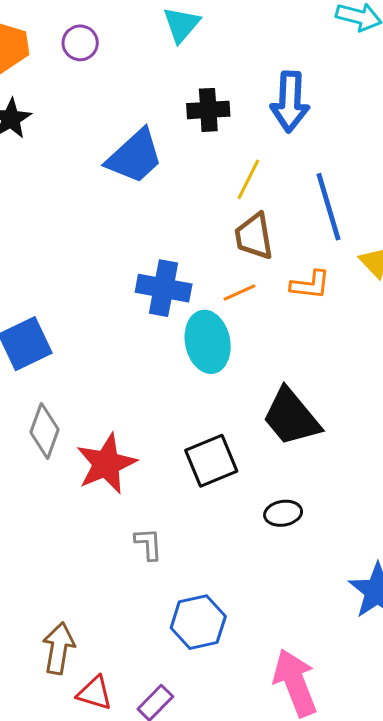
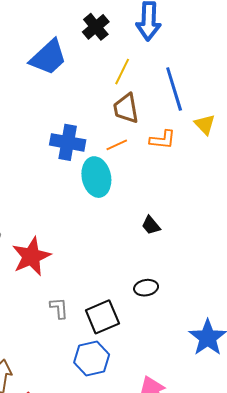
black cross: (208, 110) -> (96, 27), turned -36
black trapezoid: (291, 417) -> (151, 225), size x0.5
black square: (211, 461) -> (102, 317), moved

